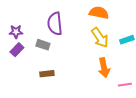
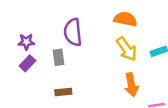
gray rectangle: (43, 45) -> (59, 57), turned 64

